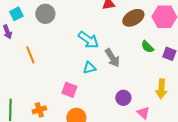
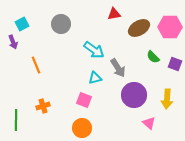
gray circle: (45, 14) -> (61, 24), moved
pink square: (69, 90) -> (84, 100), moved
purple circle: (123, 98) -> (134, 95), moved, size x1.6
orange cross: (39, 110) -> (43, 106), moved

